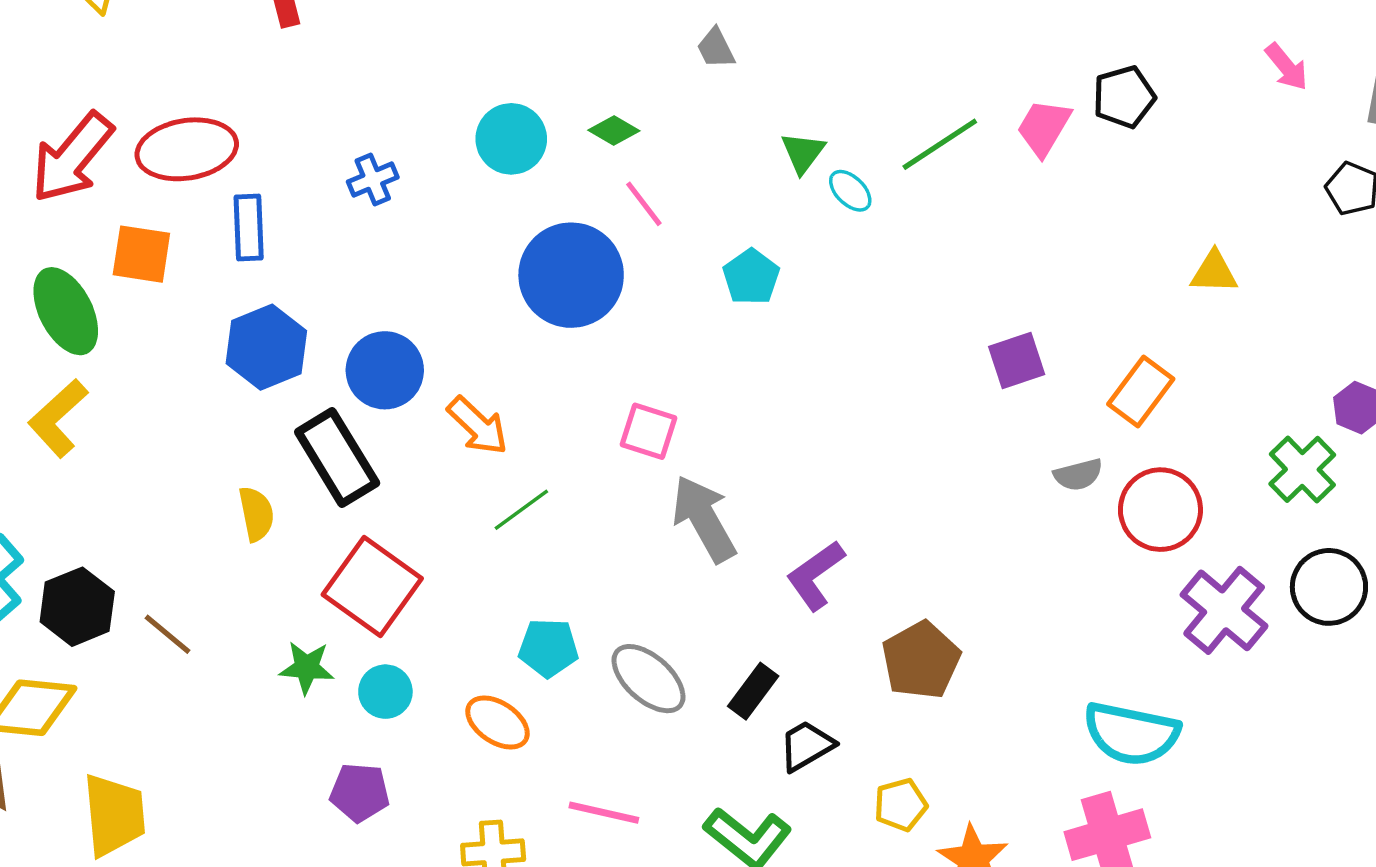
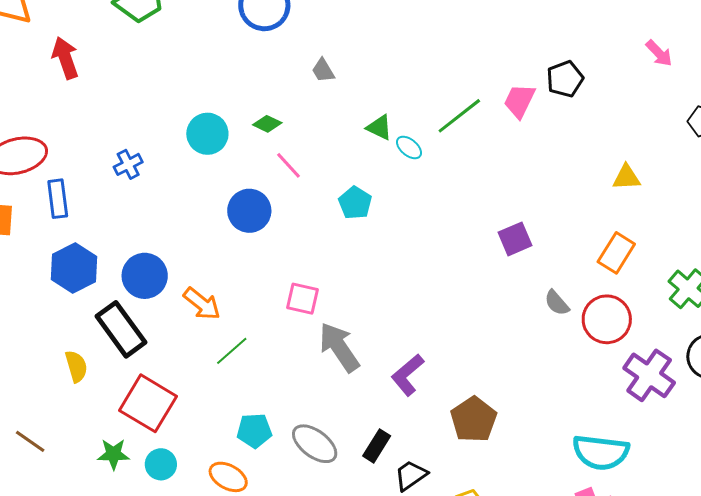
green triangle: (803, 153) -> (379, 127), turned -36
blue circle: (571, 275) -> (249, 211), size x0.7
orange rectangle: (1141, 392) -> (616, 253), moved
gray semicircle: (1078, 475) -> (557, 303), turned 68

